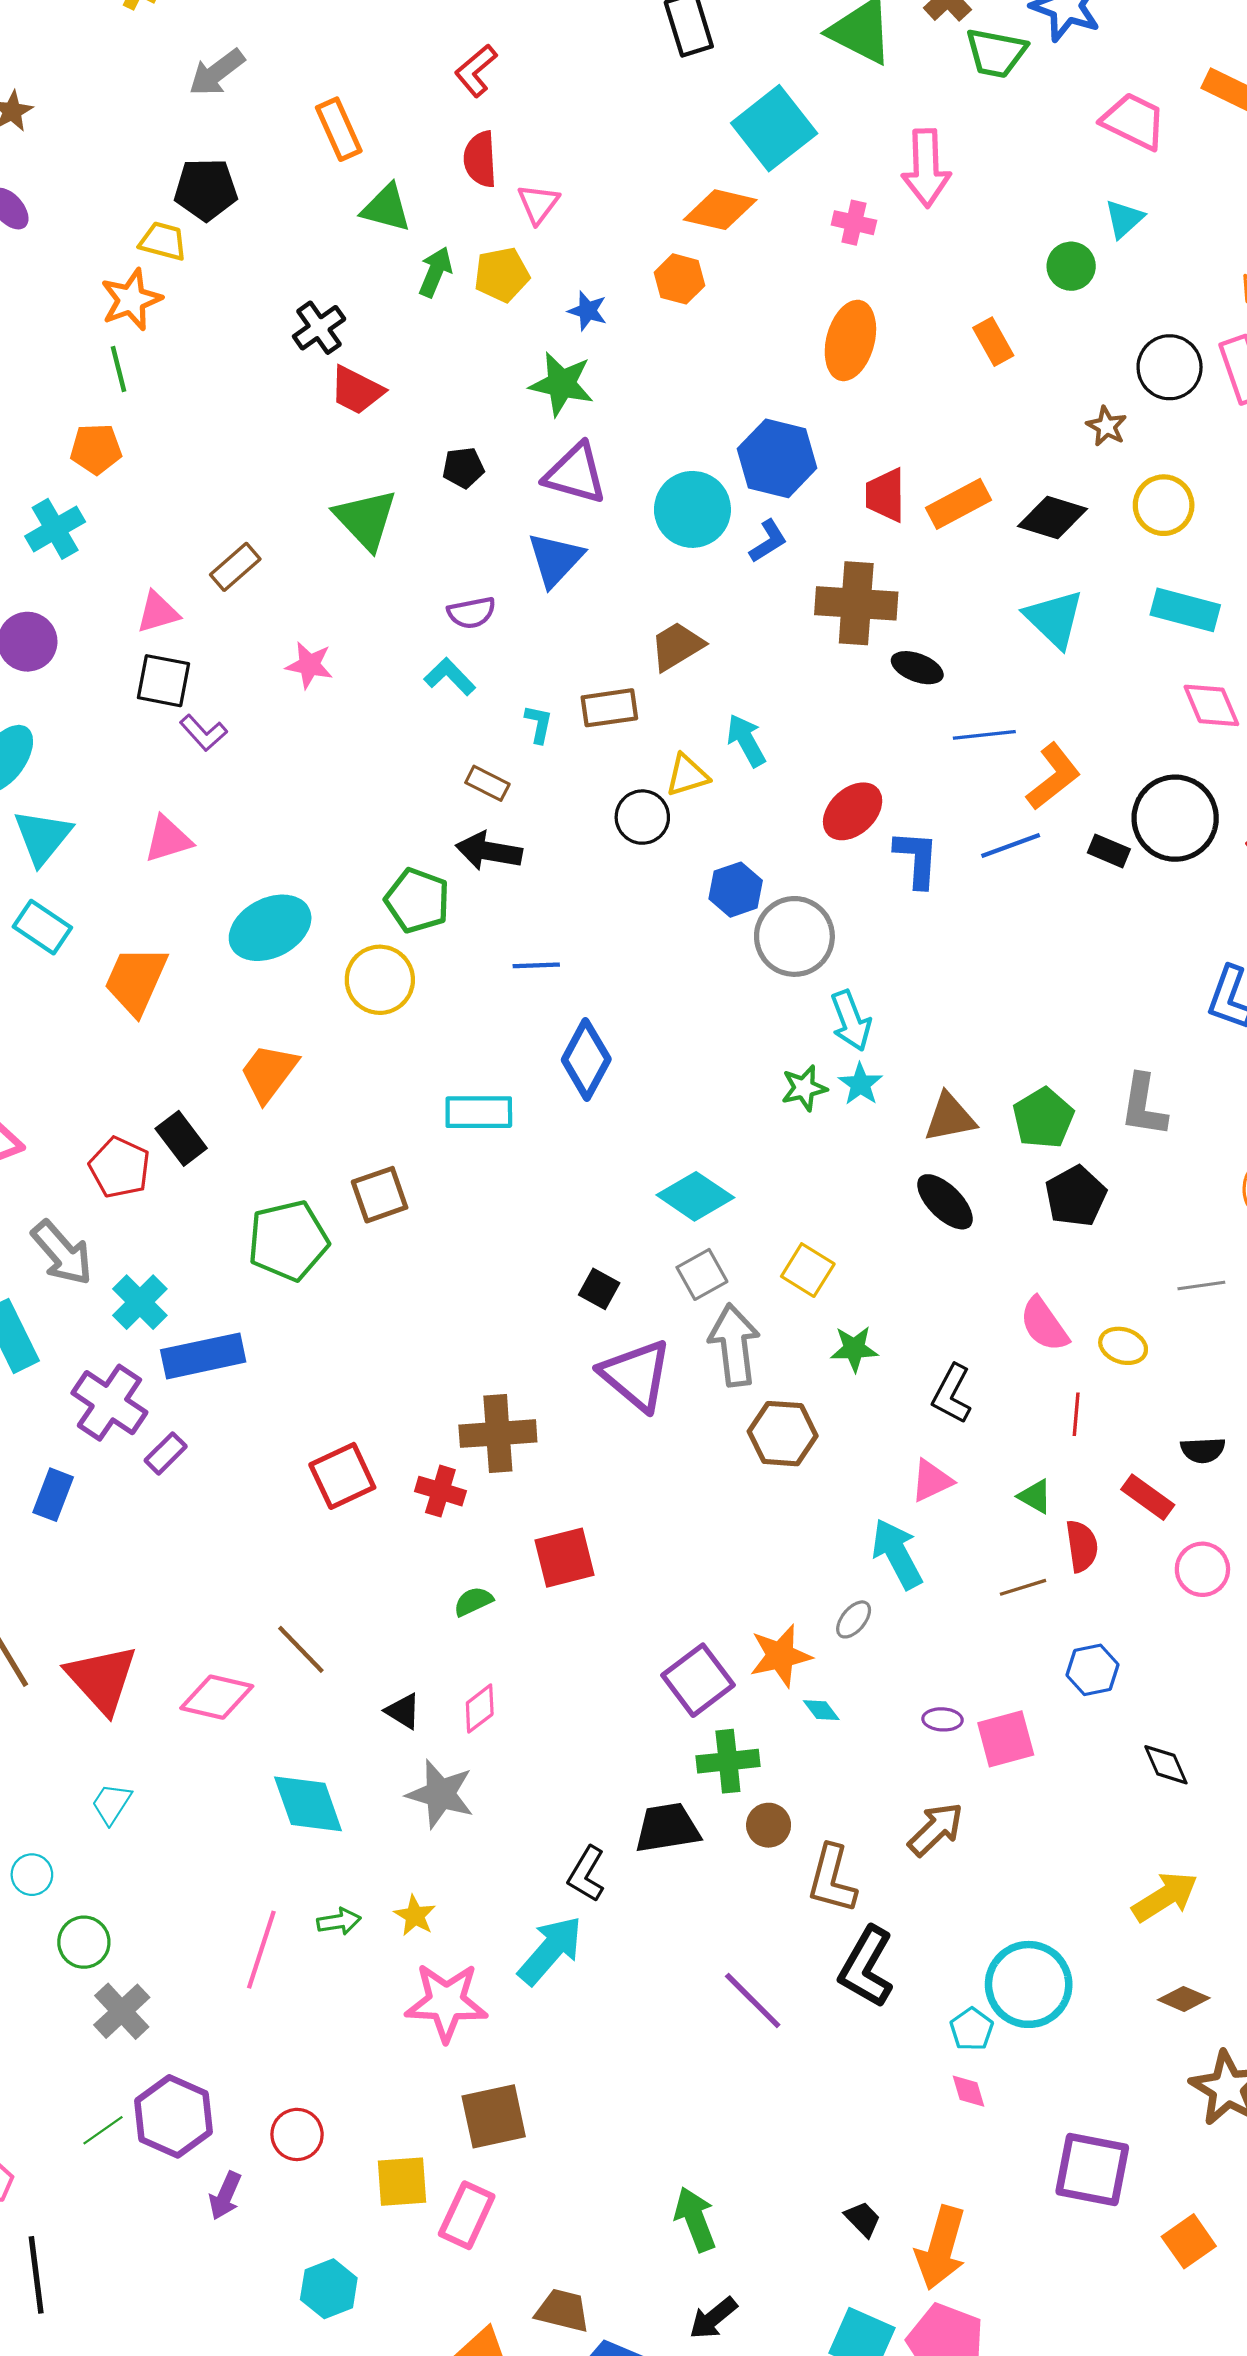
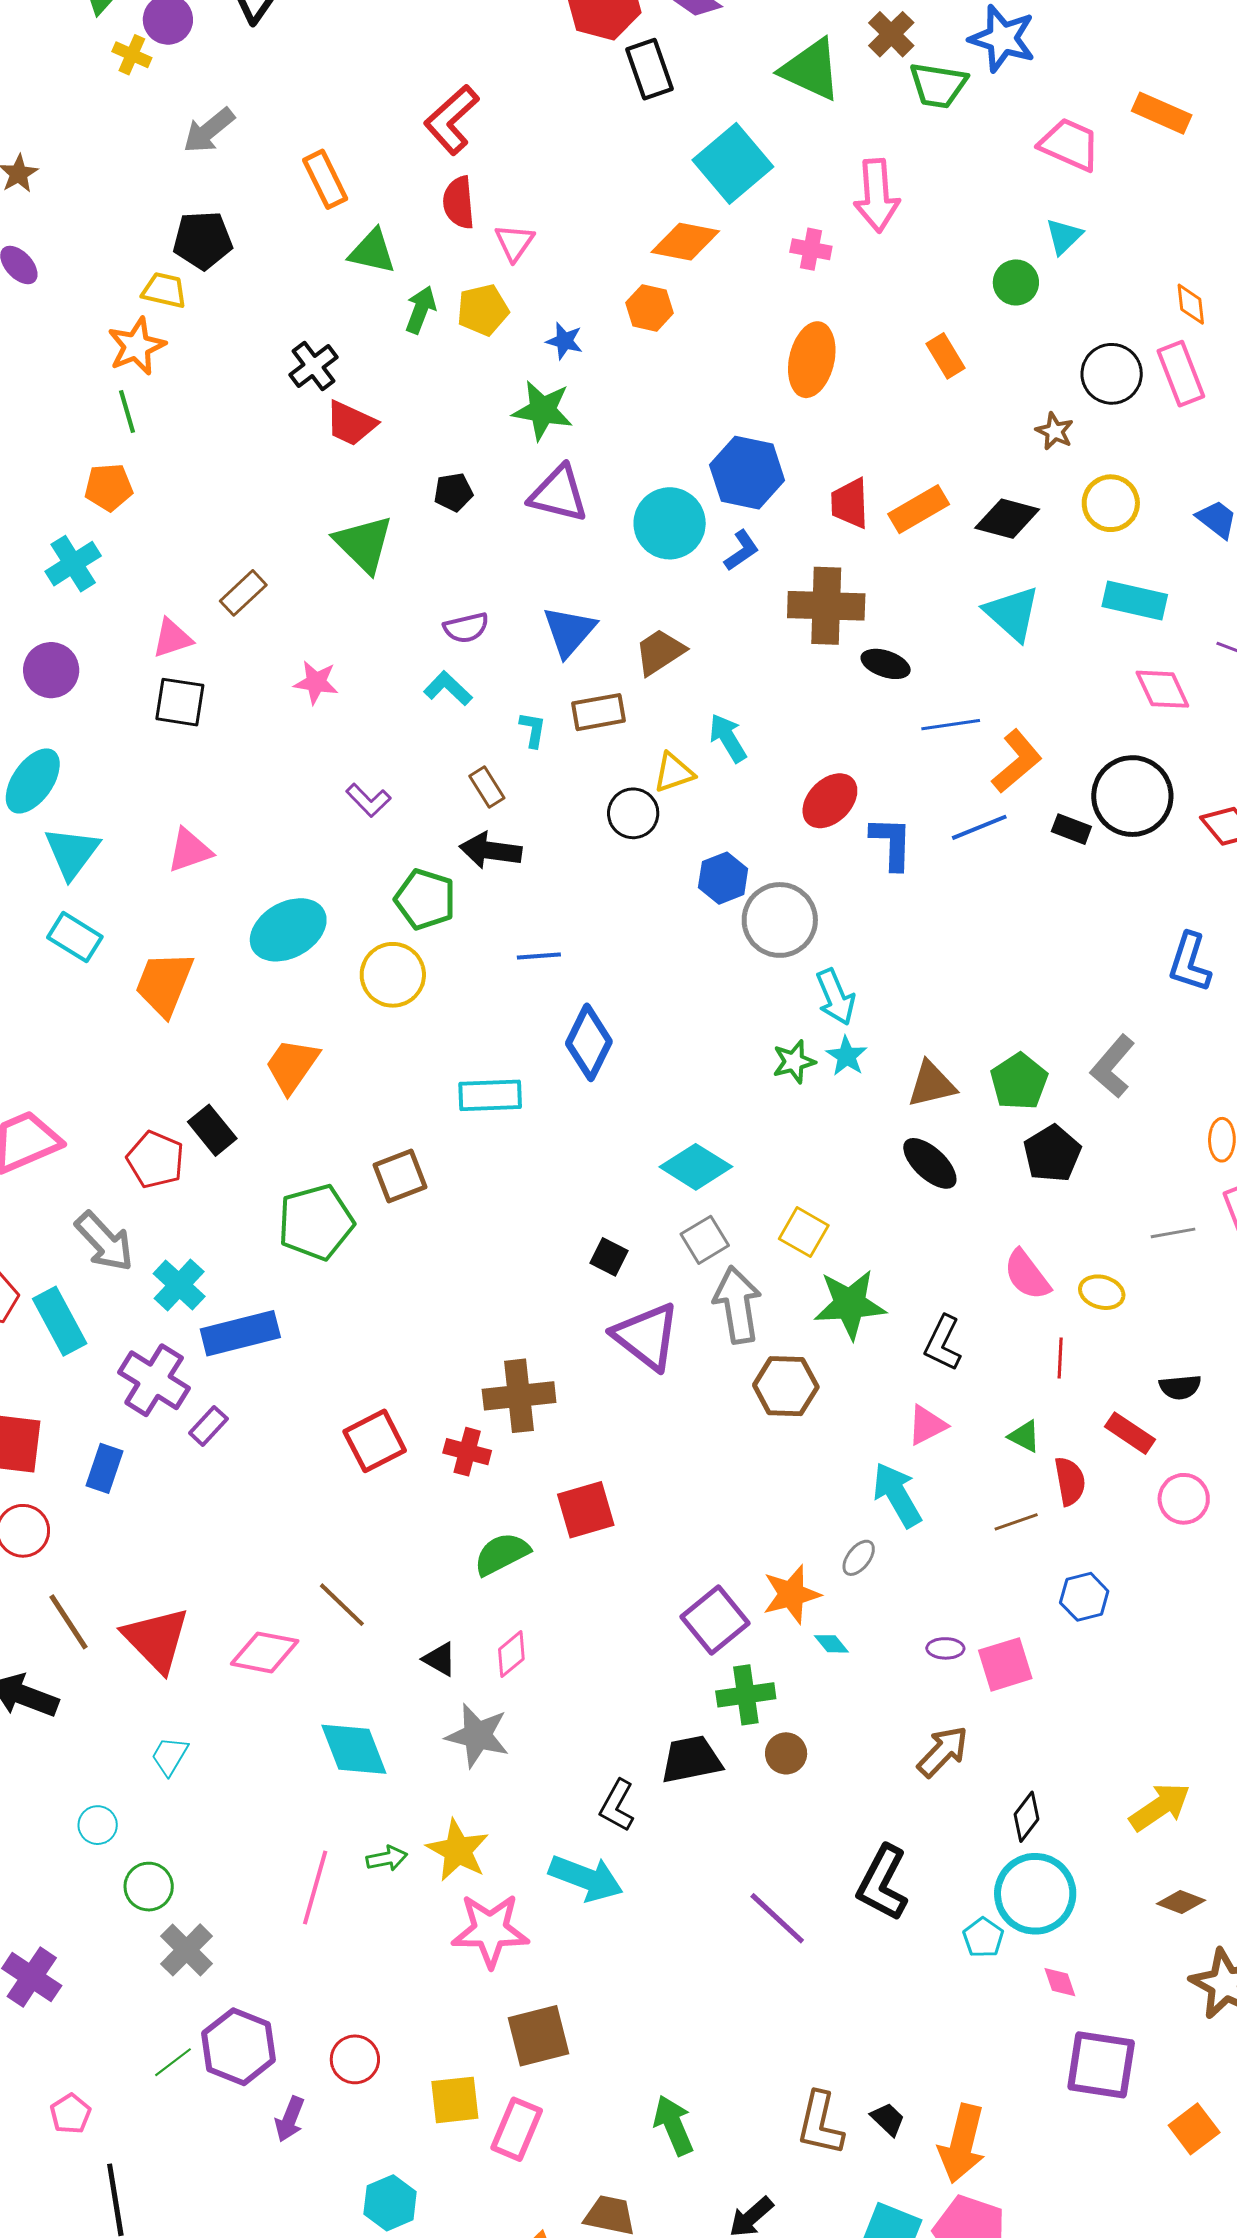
red L-shape: (476, 71) -> (452, 120), size x1.4
blue triangle: (555, 559) -> (569, 631), moved
purple L-shape: (203, 733) -> (368, 800), moved
brown rectangle: (487, 783) -> (487, 787), turned 33
gray L-shape: (1144, 1106) -> (1113, 1066), turned 34
green star: (854, 1349) -> (850, 1304), size x1.6
green semicircle: (473, 1601) -> (502, 1554), size x1.5
black diamond: (1166, 1765) -> (1027, 1817), moved, turned 63
brown L-shape: (832, 1879) -> (820, 2124), moved
yellow star: (415, 1916) -> (458, 1850), size x1.6
cyan arrow: (550, 1950) -> (586, 1878), turned 72
pink diamond: (968, 2091) -> (1060, 1982), moved
green arrow: (695, 2219) -> (674, 2125), moved

